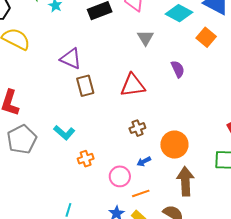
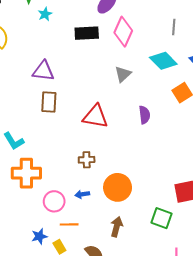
purple triangle: (71, 59) -> (43, 71), turned -35
orange cross: (86, 159) -> (26, 173), size x1.8
brown arrow: (185, 181) -> (117, 227), size x0.7

